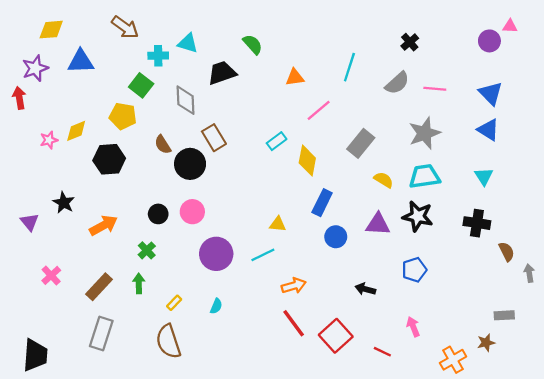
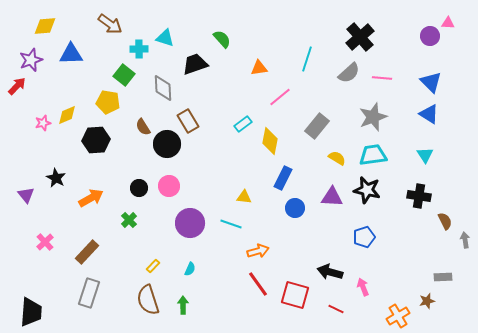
black cross: (410, 42) -> (360, 37), size x1.8
red arrow: (19, 98) -> (17, 86), turned 54
cyan line: (263, 255) -> (231, 224), turned 45
green arrow: (139, 283) -> (183, 305), moved
black arrow: (365, 289) -> (330, 272), moved, size x1.4
red square: (336, 336) -> (295, 295), turned -32

